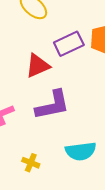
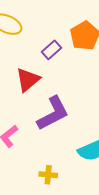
purple rectangle: (69, 44) -> (52, 50), size x0.7

